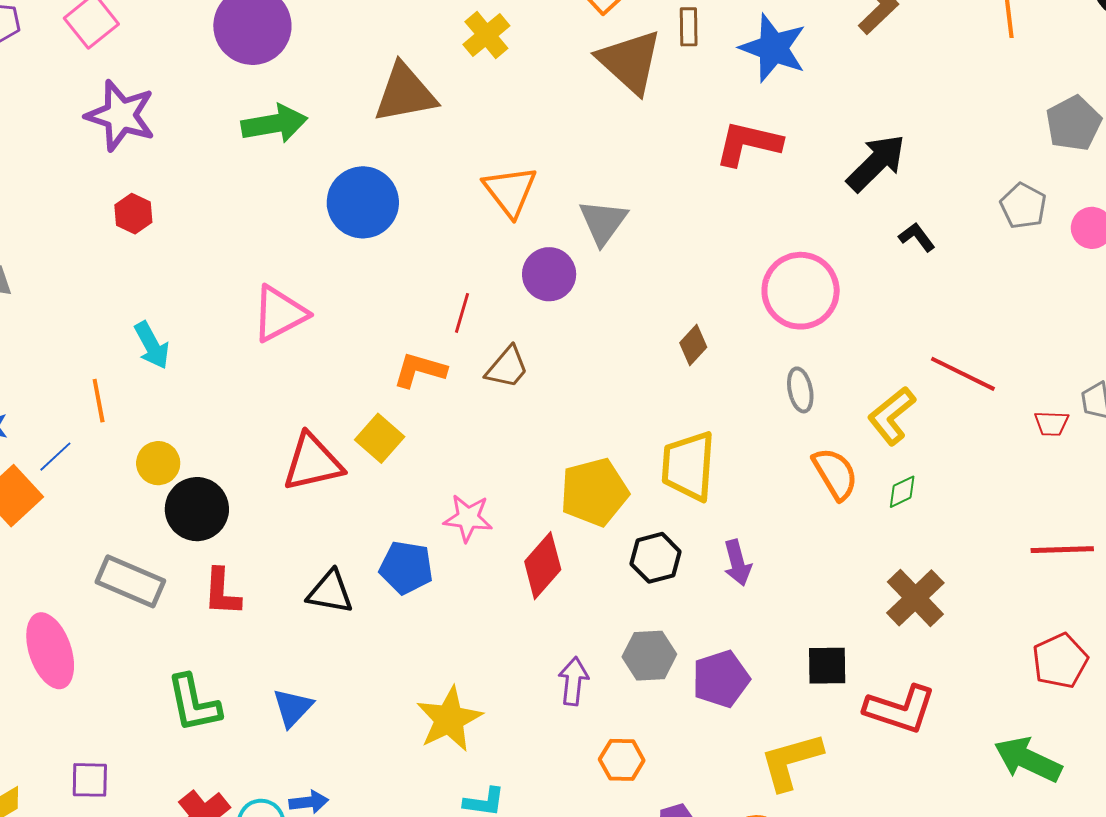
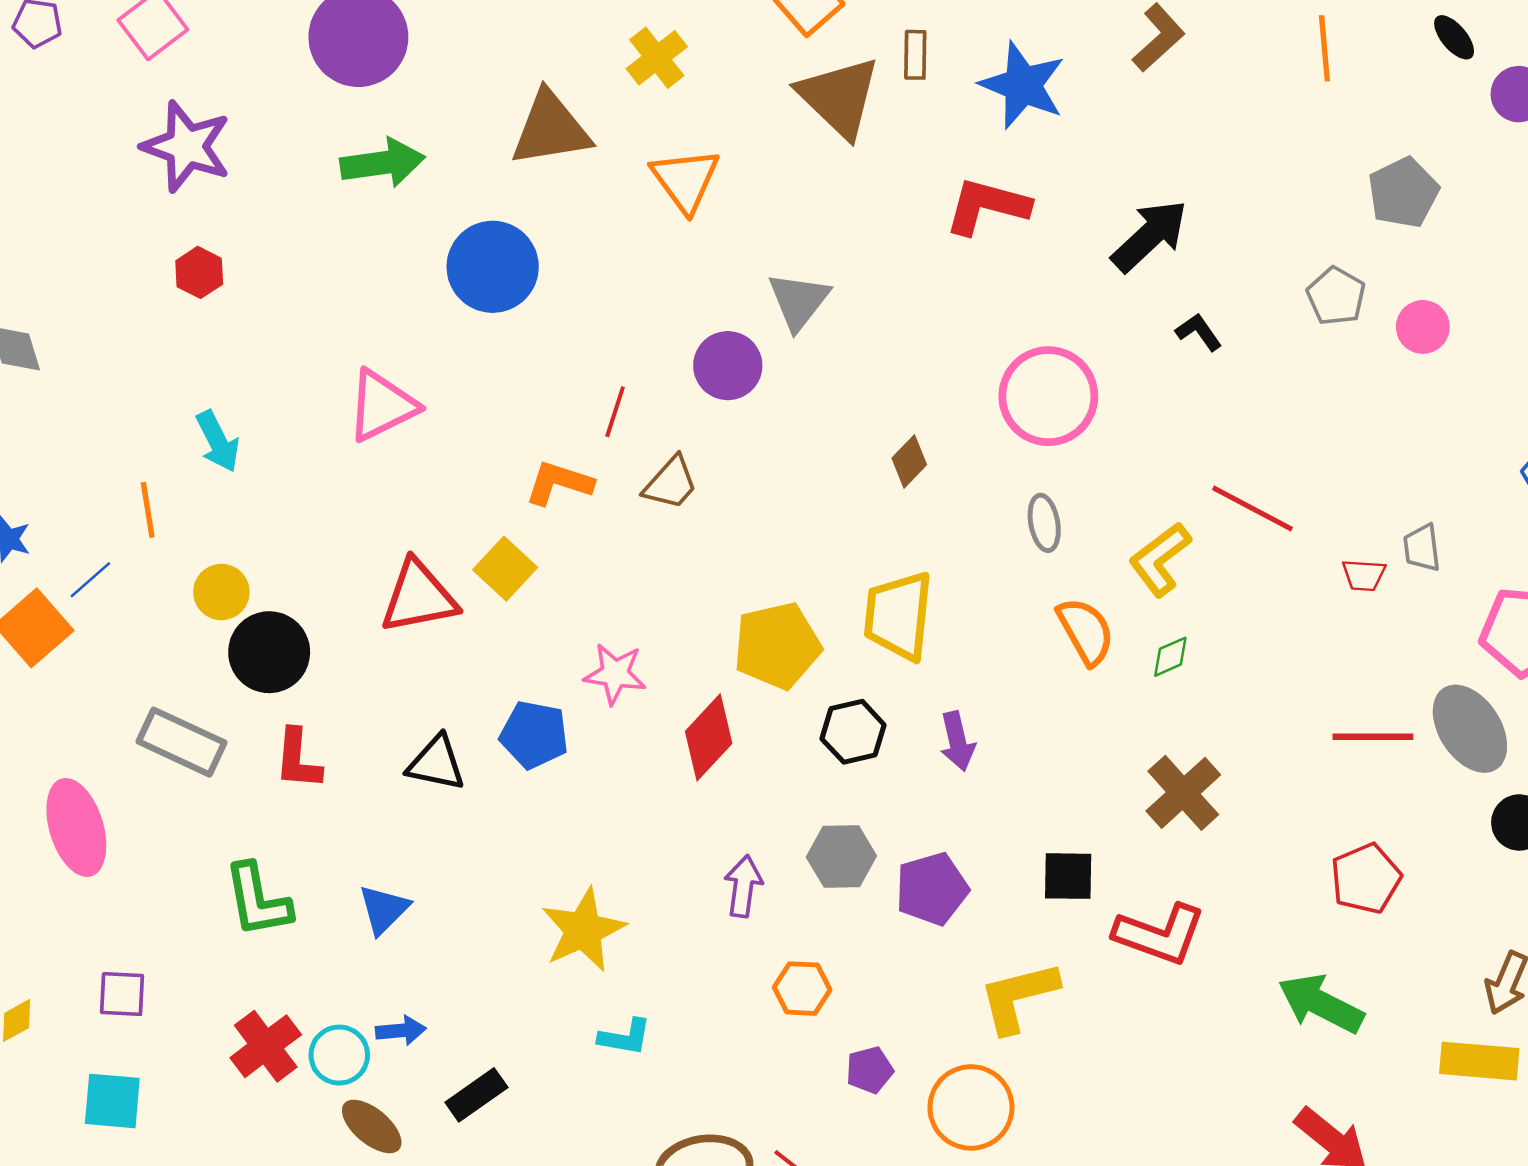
orange triangle: (510, 191) -> (685, 180), moved

